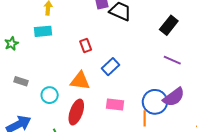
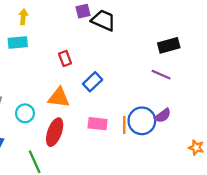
black rectangle: (169, 25) -> (169, 45), moved, turned 36
purple semicircle: (174, 97) -> (163, 116), size x0.7
orange line: (145, 118) -> (124, 125), moved

